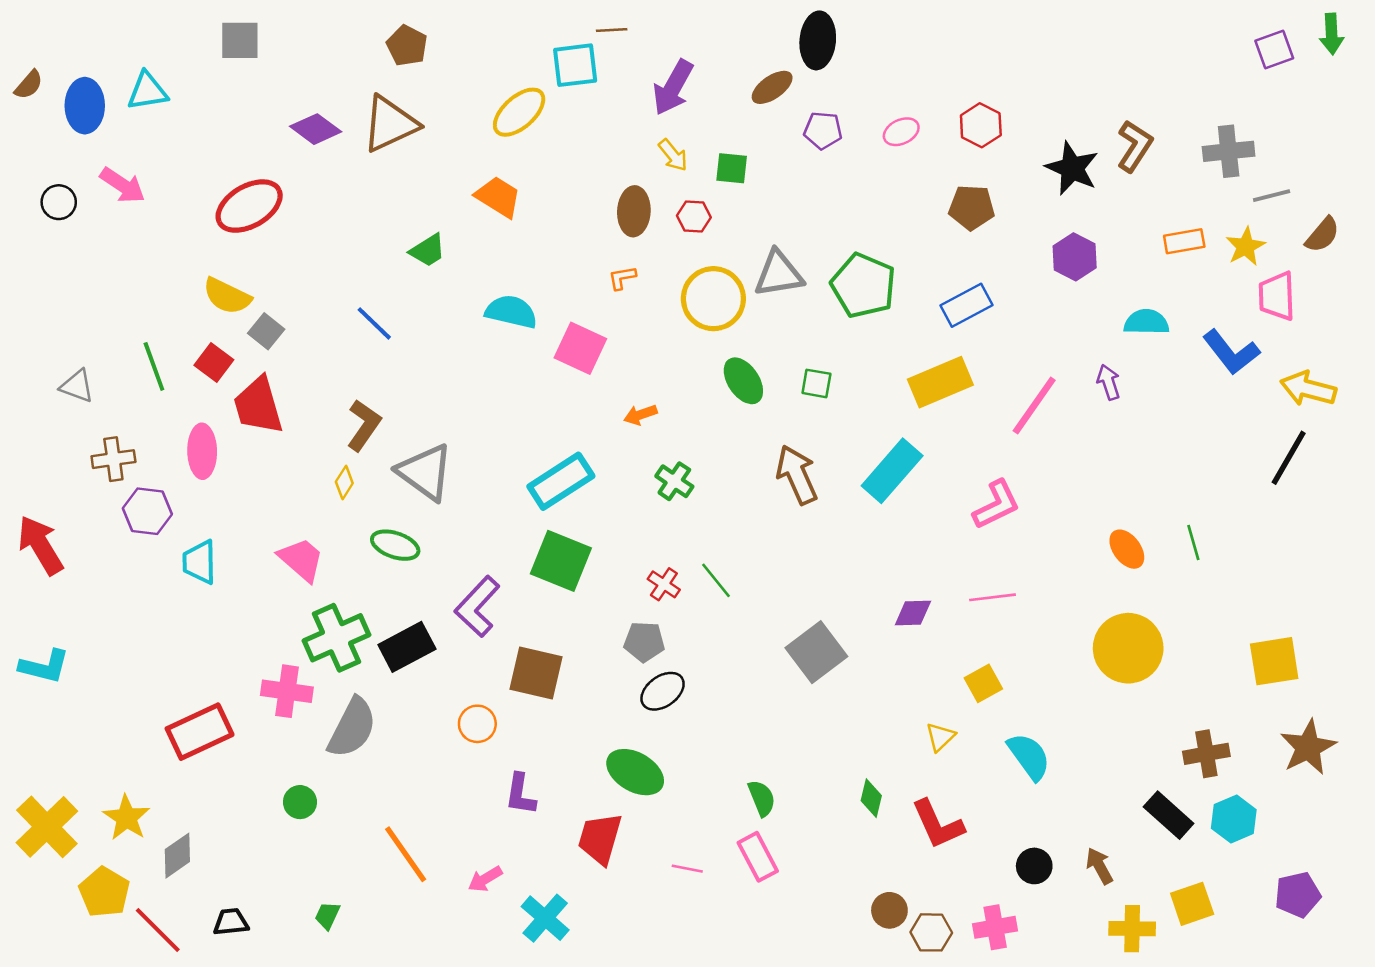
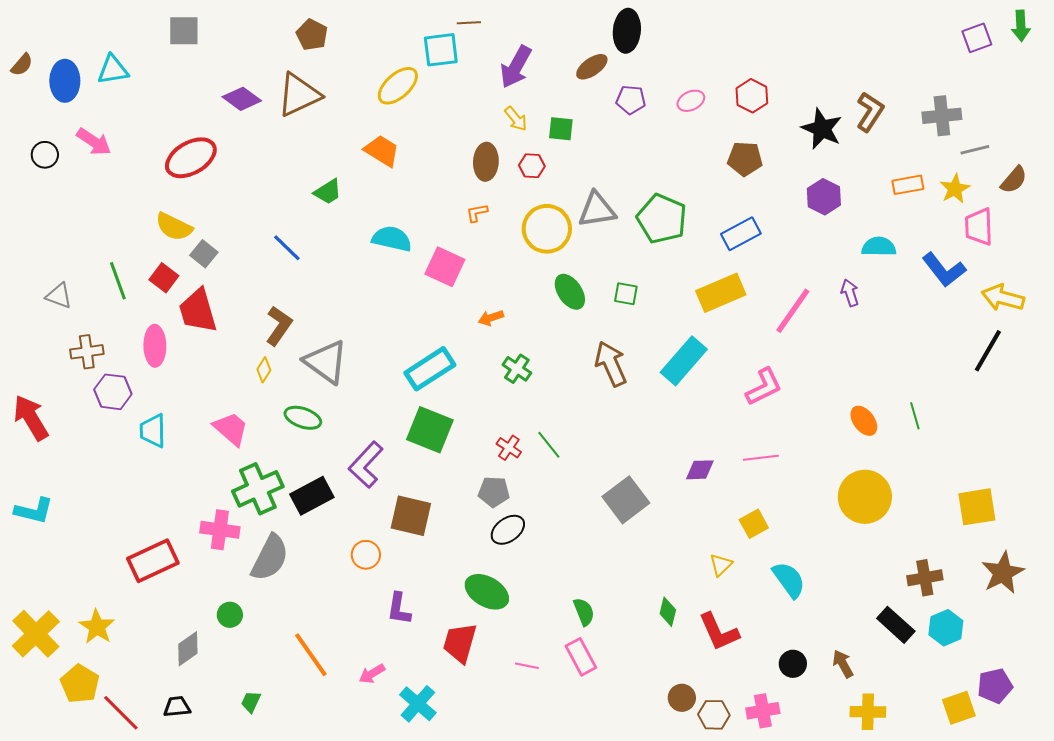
gray diamond: (177, 856) -> (188, 649), moved
yellow square: (1192, 904) -> (959, 708), moved

